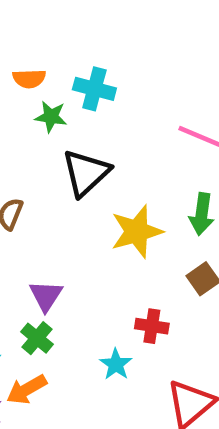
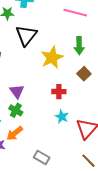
red cross: (152, 326) -> (59, 92), moved
cyan star: (116, 364) -> (62, 117), moved

